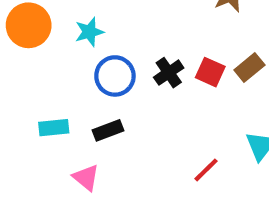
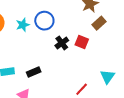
brown rectangle: (249, 68) -> (99, 23), moved
blue circle: (115, 76) -> (44, 21), moved

